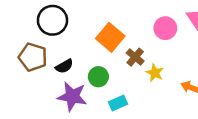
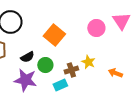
brown cross: (135, 57) -> (71, 70), moved, turned 32
black semicircle: (64, 66) -> (27, 57), moved

